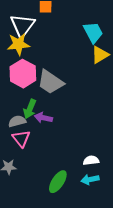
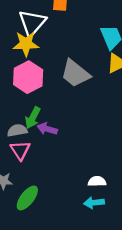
gray trapezoid: (50, 82) -> (75, 73), moved
green ellipse: (58, 182) -> (27, 198), moved

